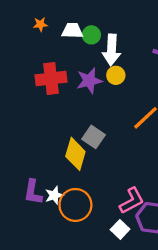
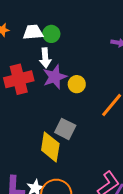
white arrow: (112, 50) -> (45, 58), moved, size x0.7
yellow circle: (116, 75) -> (77, 84), moved

